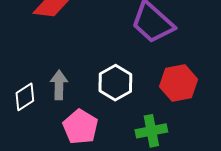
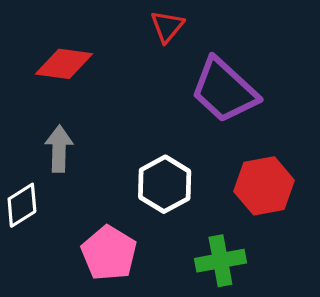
gray arrow: (59, 85) -> (59, 149), moved

